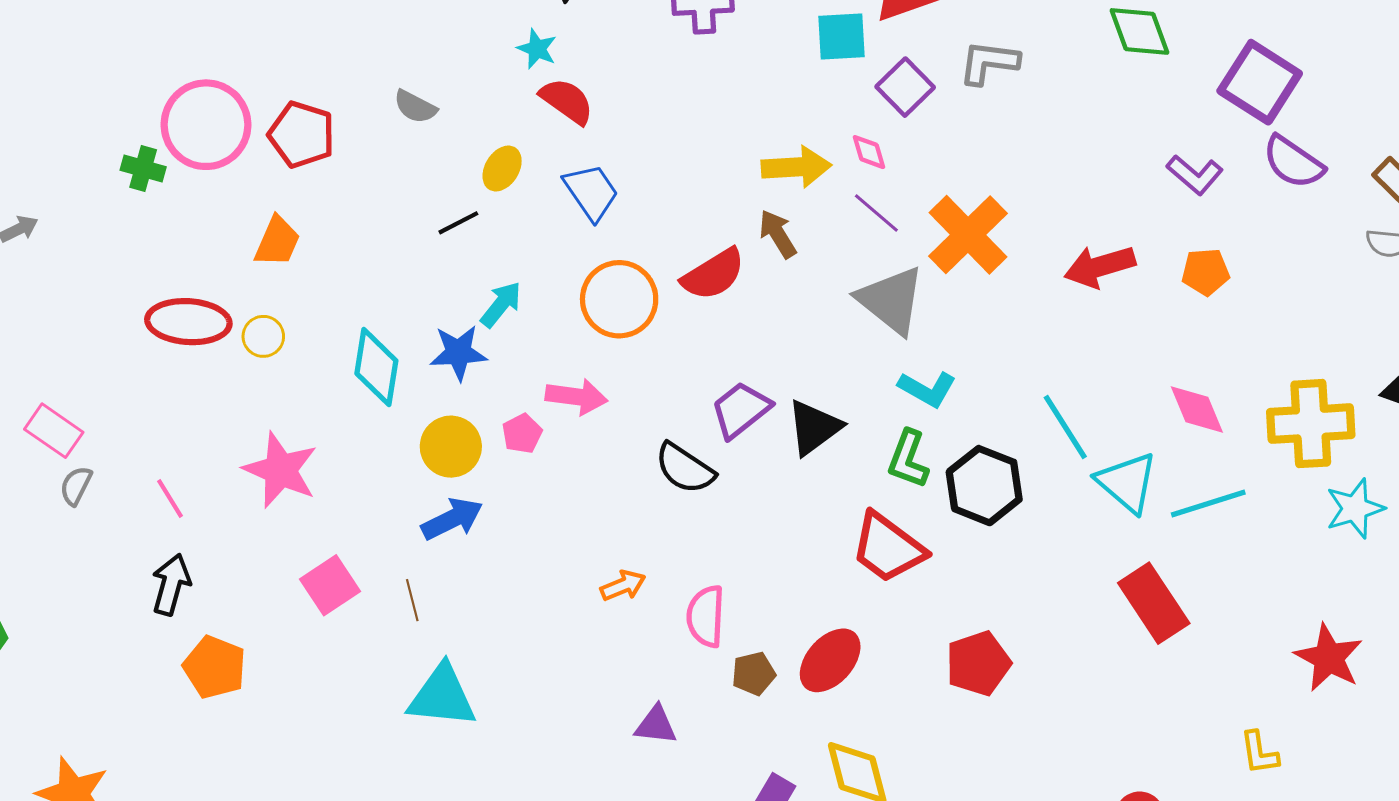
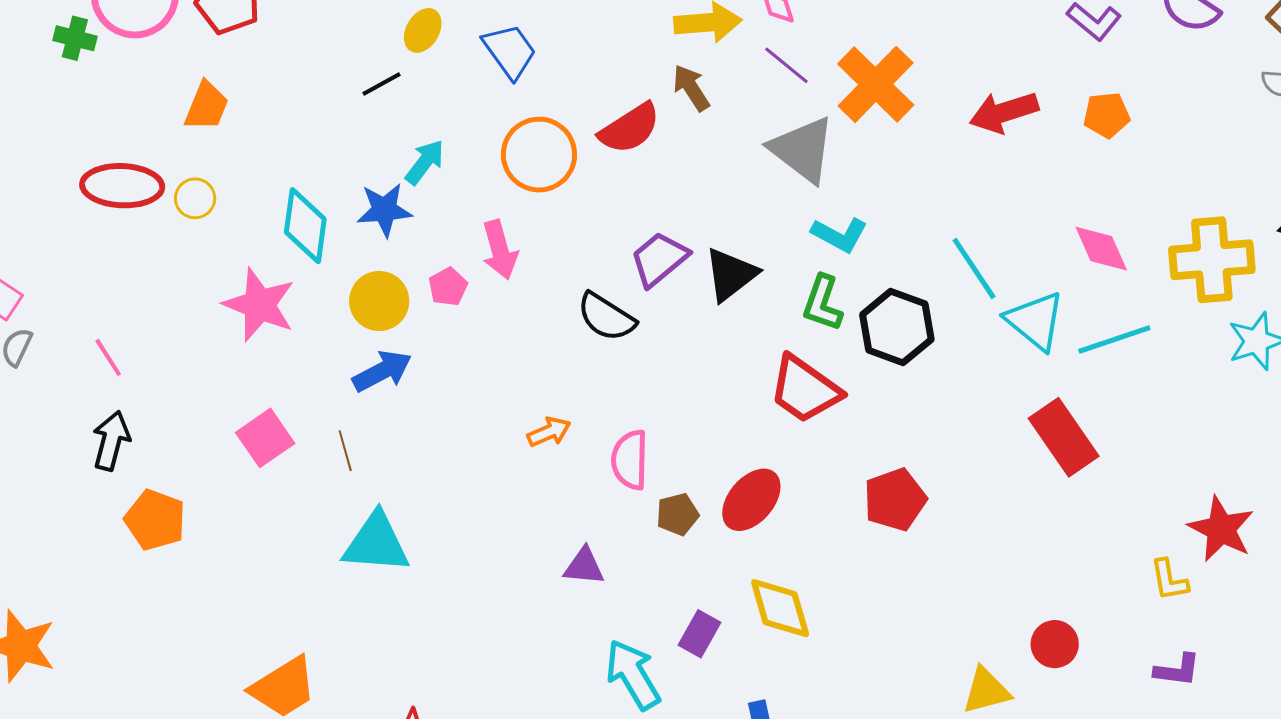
pink arrow: (576, 397) -> (500, 250), turned 68
pink star: (280, 470) -> (259, 305), moved
red star: (1329, 658) -> (1221, 529), moved

